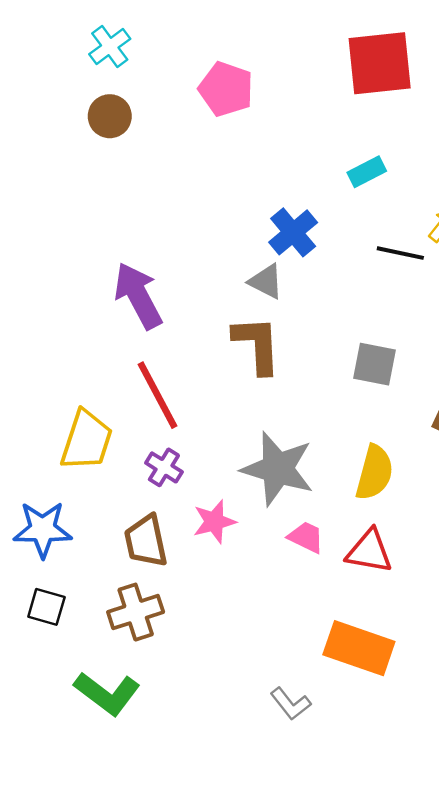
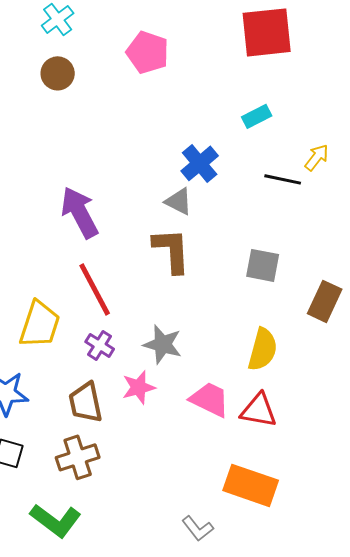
gray star: (278, 469) -> (163, 344), moved, size x0.7
pink trapezoid: (306, 537) -> (210, 399), size x1.4

